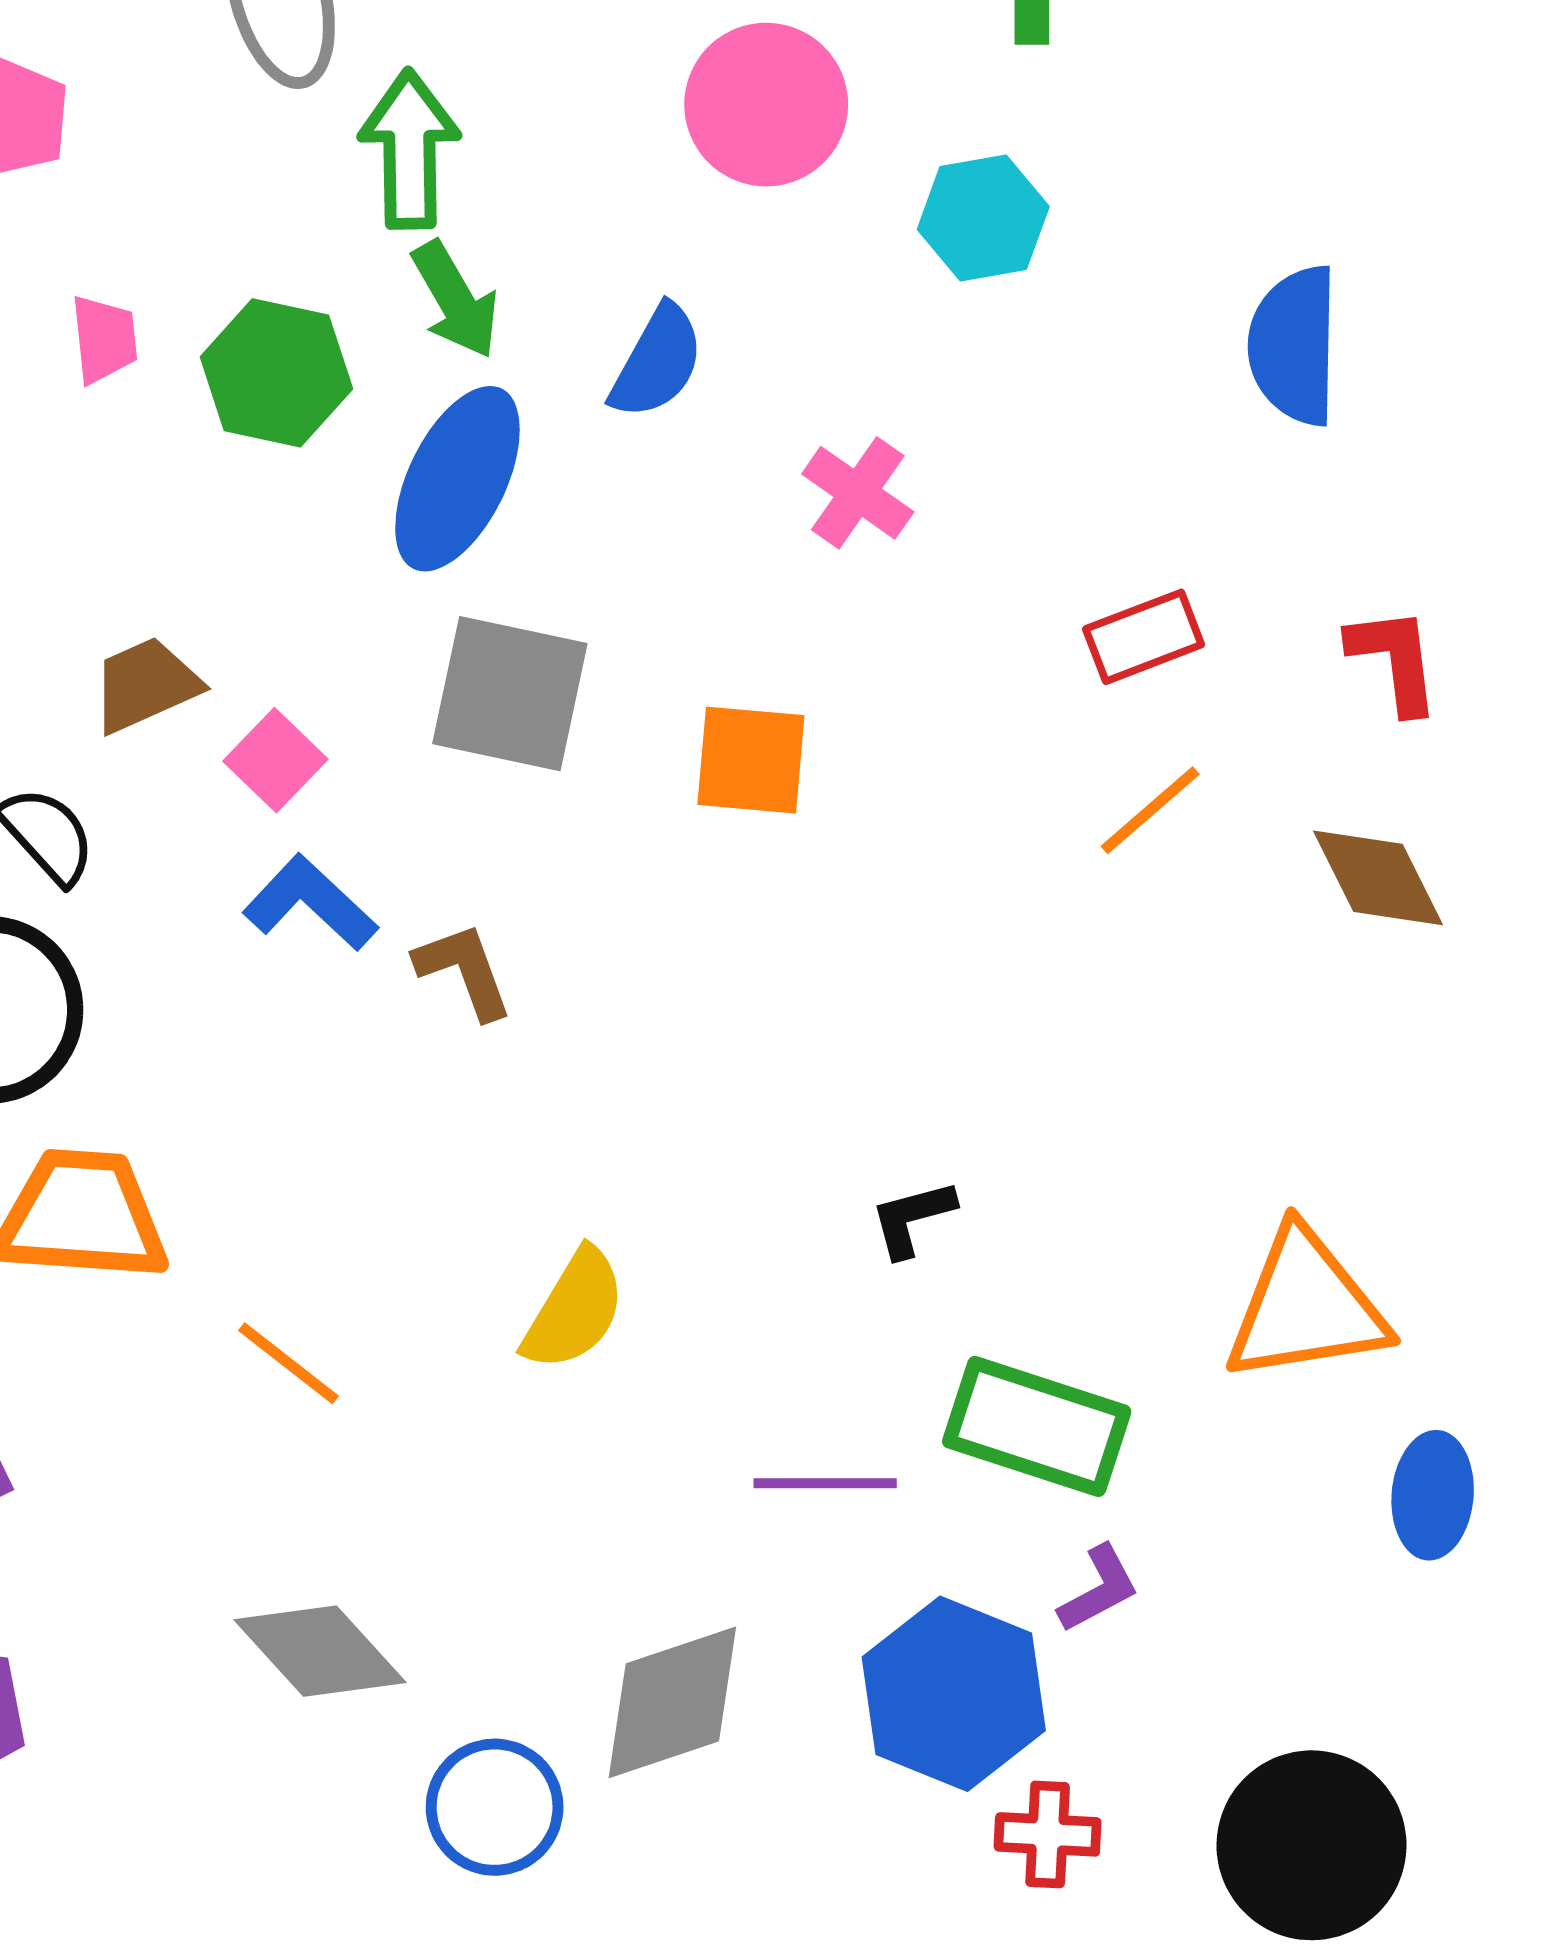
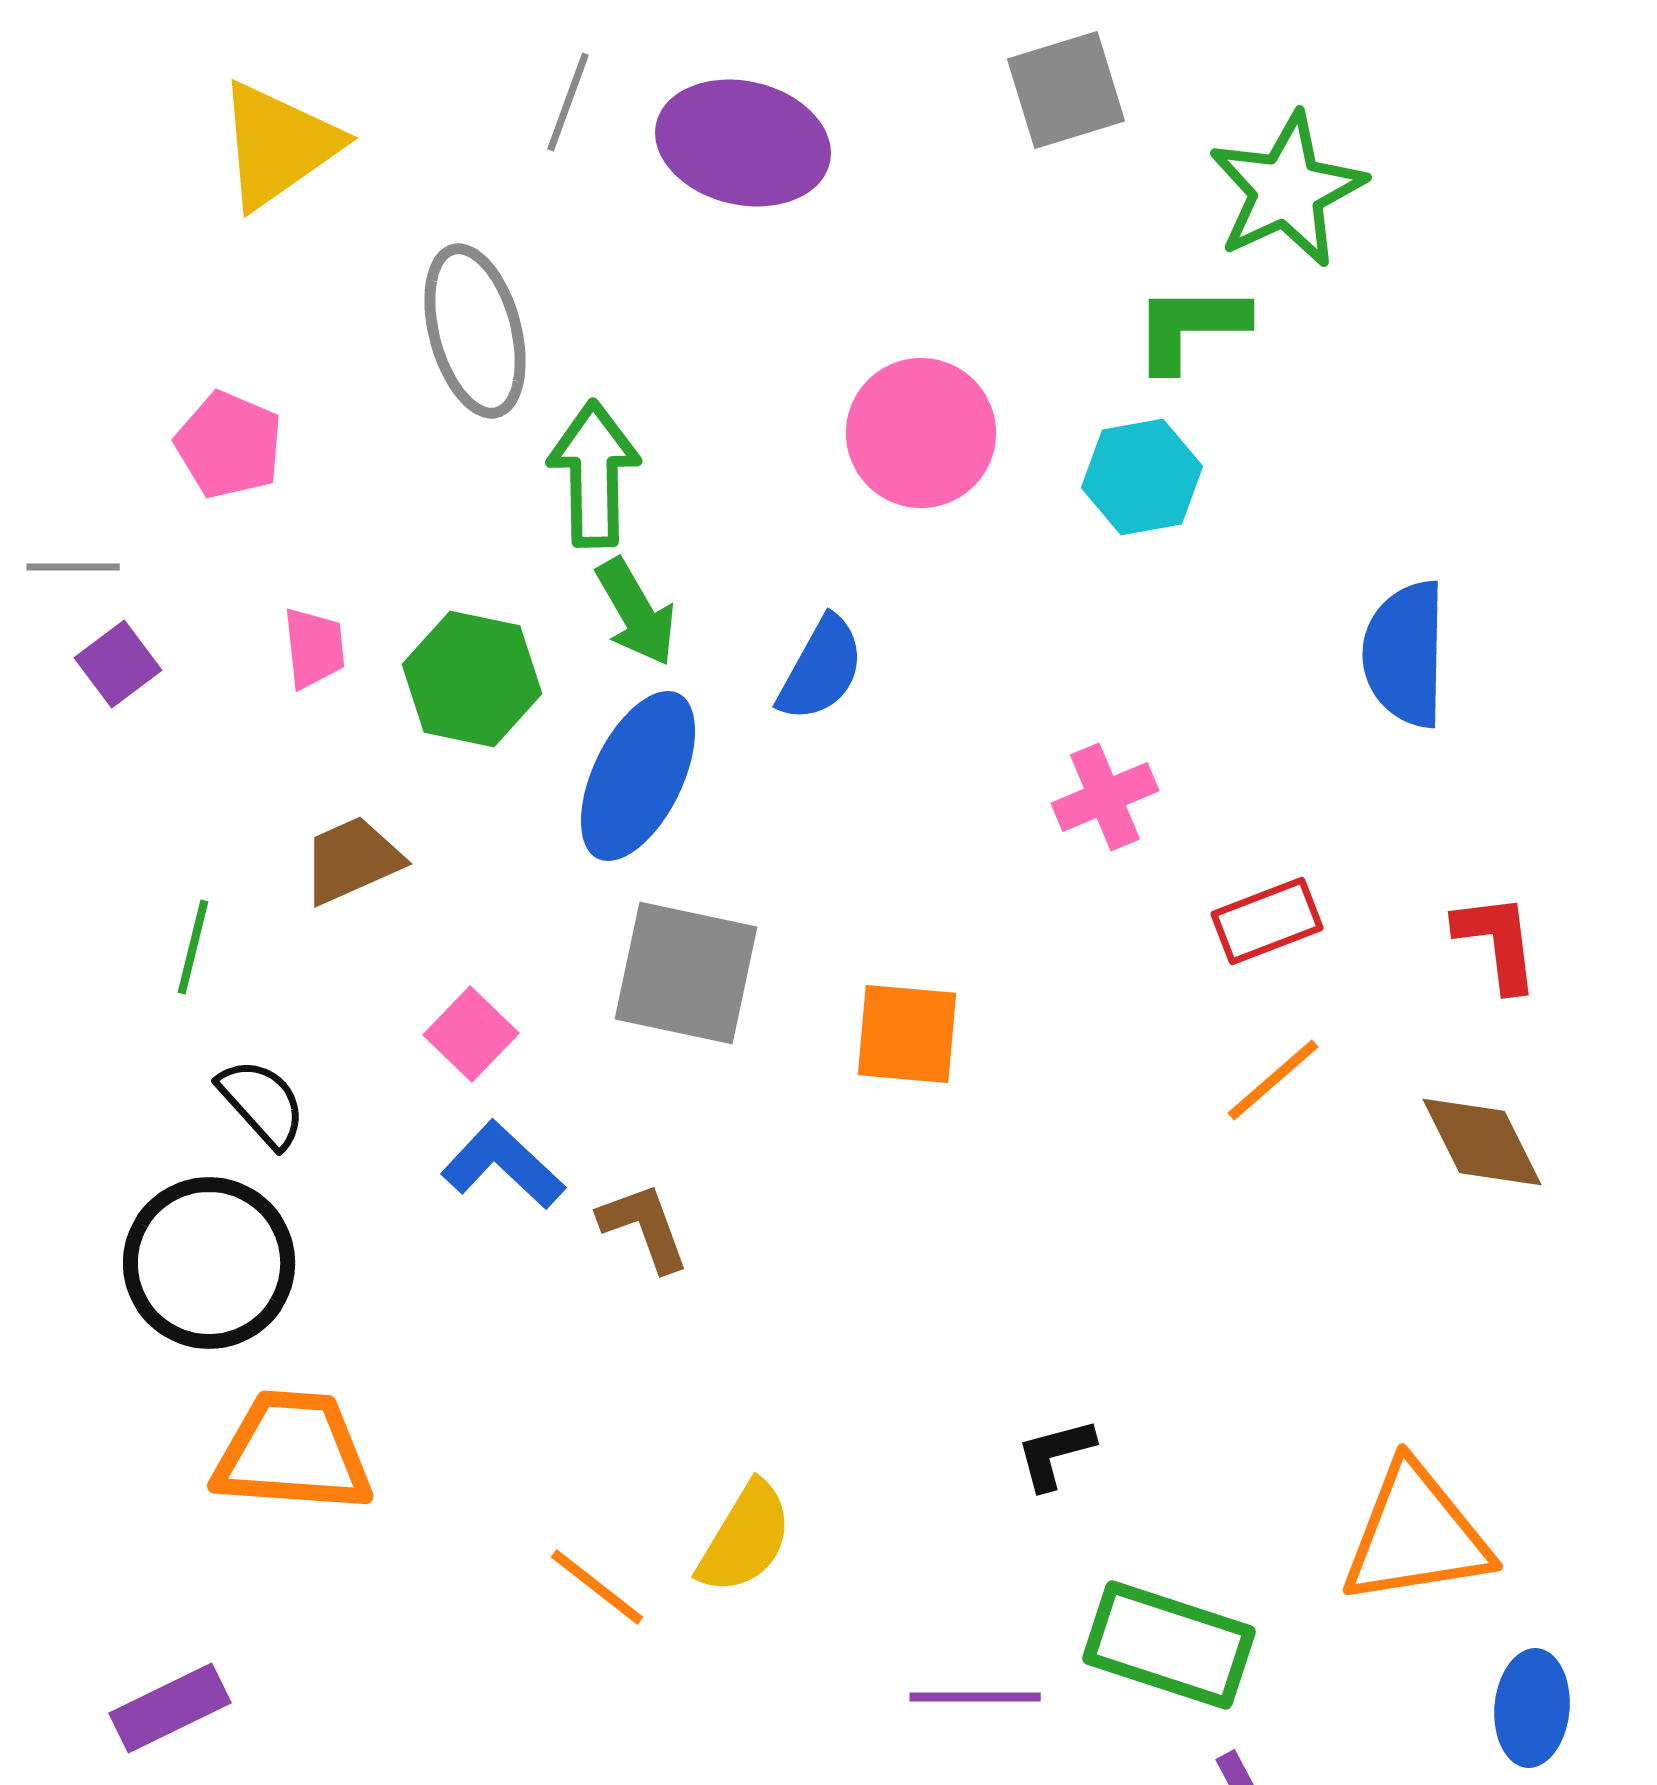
cyan hexagon: (983, 218) -> (1142, 477), moved
pink cross: (858, 493) -> (1105, 797), moved, turned 32
brown trapezoid: (146, 685) -> (352, 860), moved
orange line: (288, 1363) -> (597, 1587), moved

